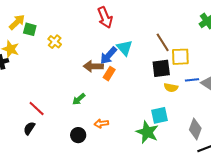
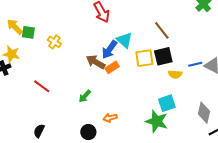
yellow arrow: (17, 22) -> (15, 27), turned -84
yellow square: (180, 57) -> (144, 58), moved
brown arrow: (93, 66) -> (96, 62), turned 36
orange rectangle: (109, 74) -> (112, 67), turned 32
red line: (37, 108) -> (42, 86), moved

